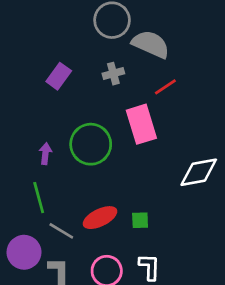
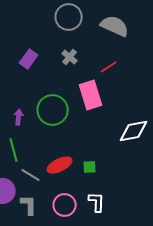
gray semicircle: (151, 44) -> (115, 26), moved
gray cross: (113, 74) -> (70, 57), turned -35

